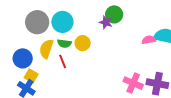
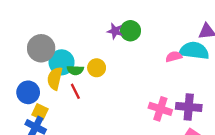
cyan circle: (62, 22) -> (62, 62), moved
purple star: (106, 22) -> (115, 31), moved

